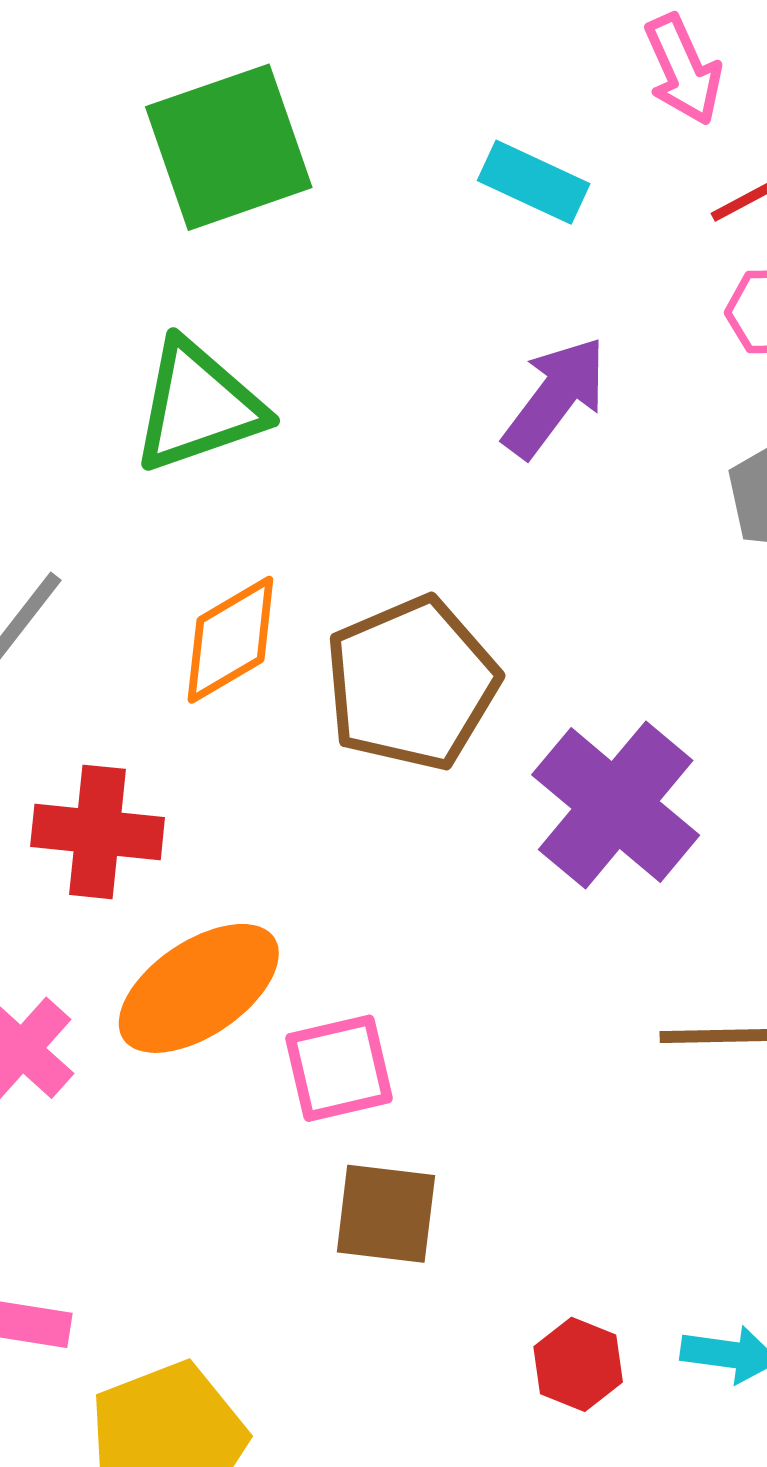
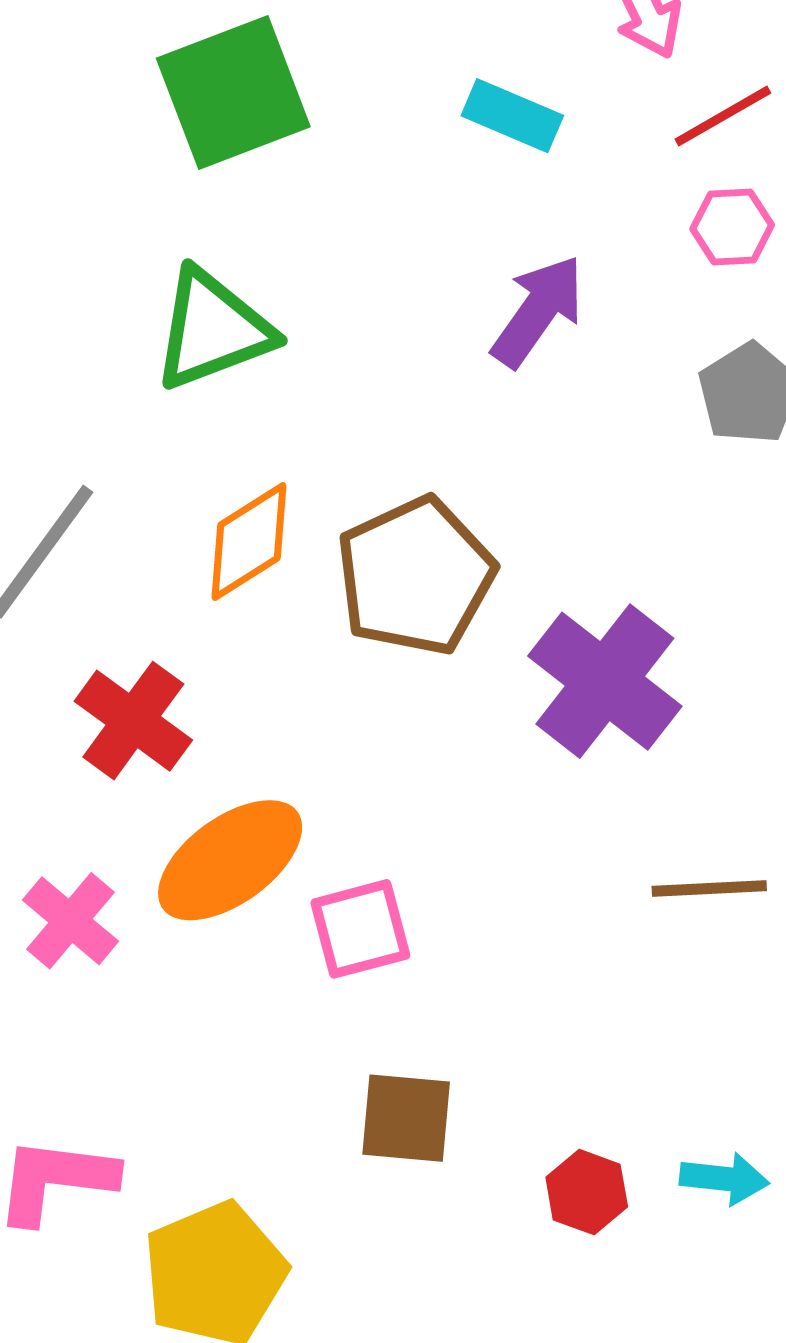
red cross: (98, 832) -> (133, 721), turned 32
brown square: (386, 1214) -> (406, 1118), moved

